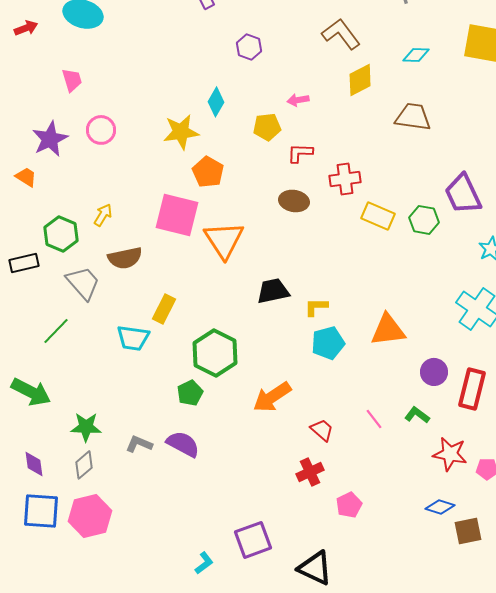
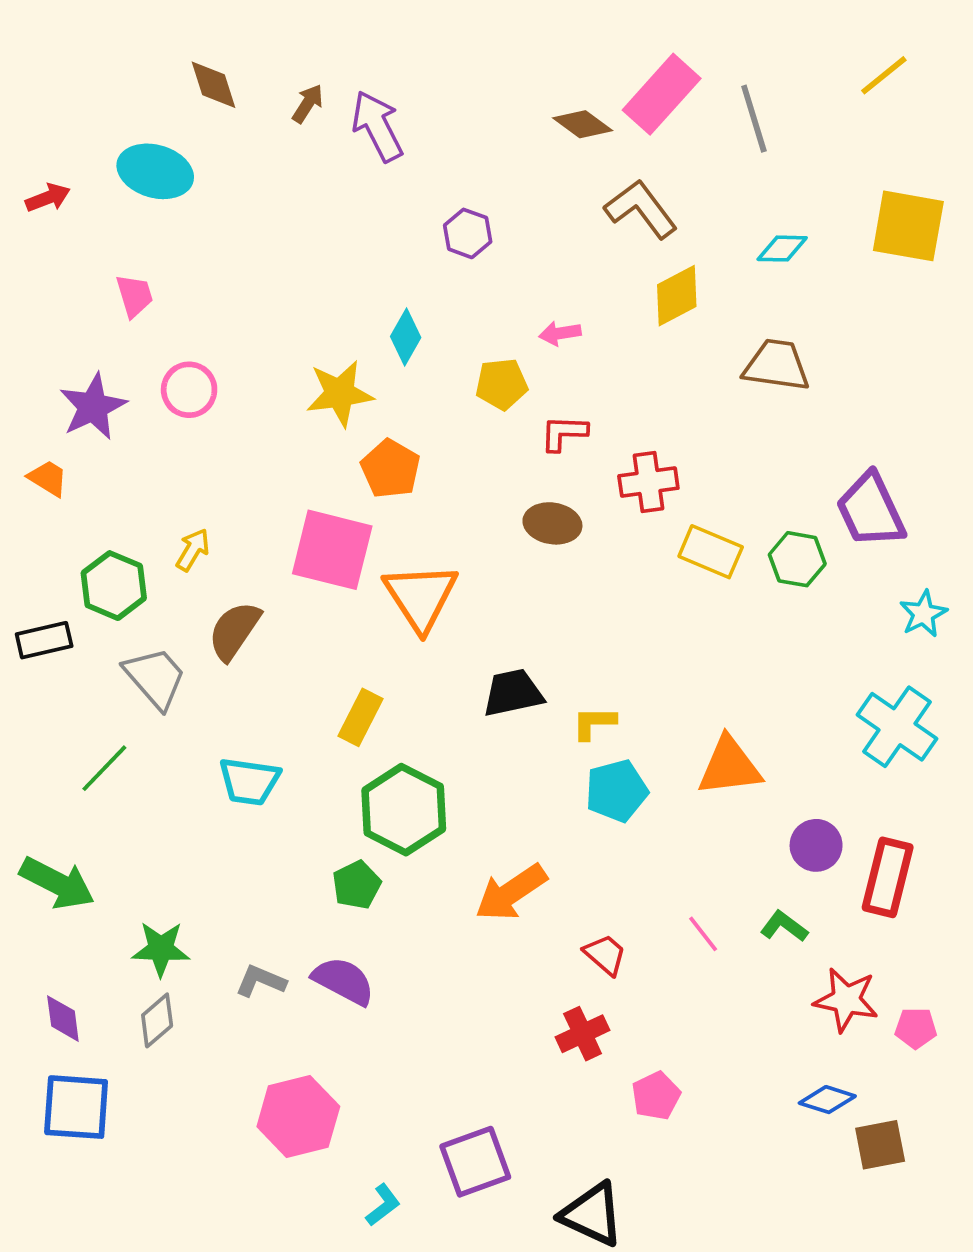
brown semicircle: (125, 258) -> (234, 631), turned 136
yellow rectangle: (164, 309) -> (360, 717), moved
pink hexagon: (90, 516) -> (298, 1117), moved

